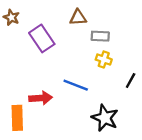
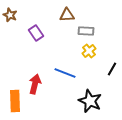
purple rectangle: (42, 38) -> (36, 33), size x0.7
yellow cross: (104, 59) -> (89, 51), turned 32
red arrow: (41, 98) -> (35, 84), turned -72

